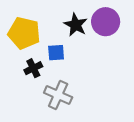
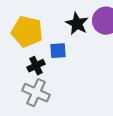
gray cross: (58, 95) -> (36, 93), moved

